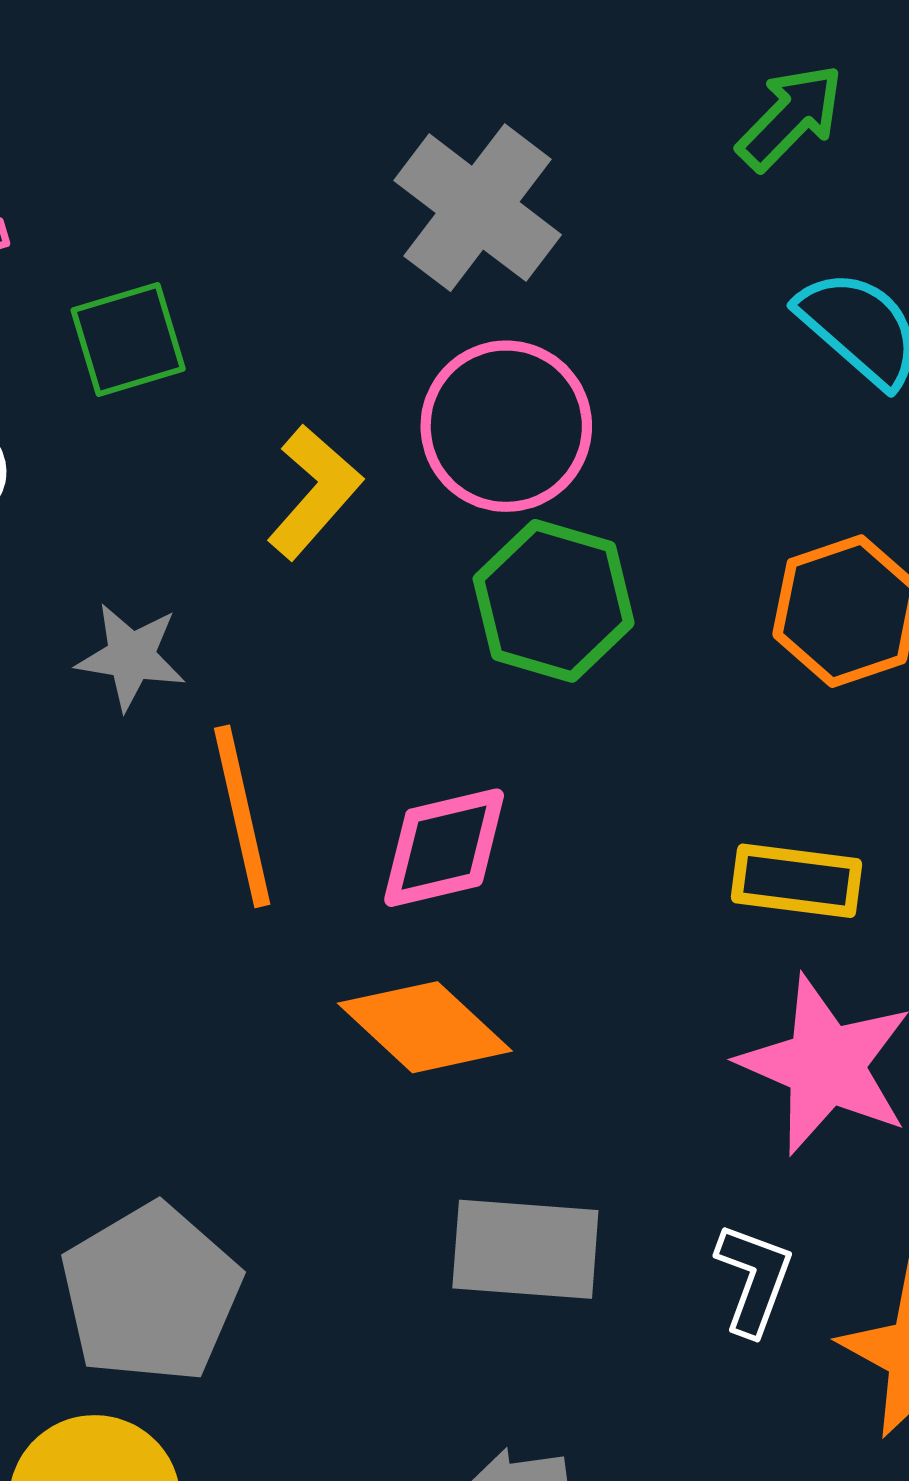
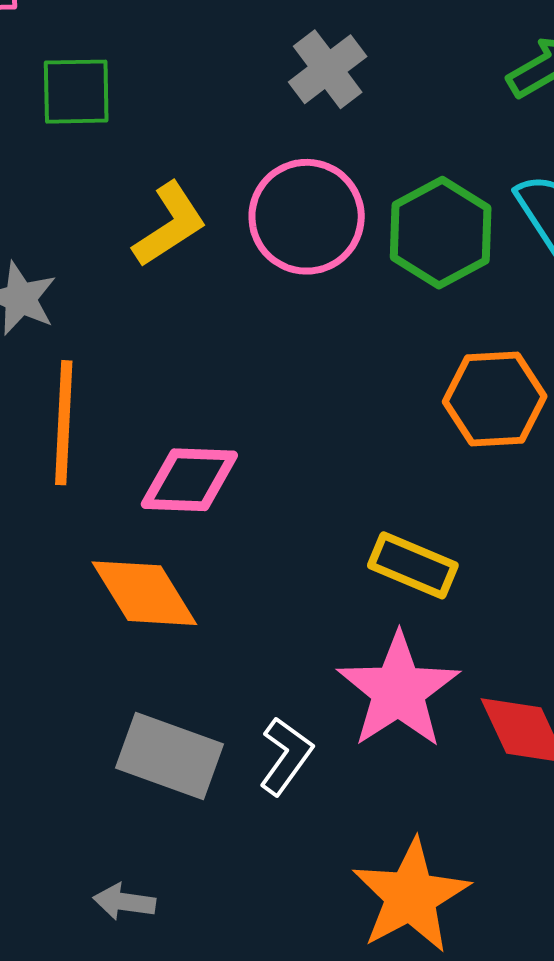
gray cross: (478, 208) -> (328, 69), size x0.7
green hexagon: (554, 601) -> (441, 233), moved
white L-shape: (754, 1279) -> (286, 756), moved

